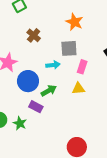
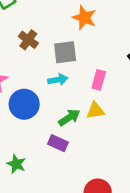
gray square: (69, 48) -> (65, 52), moved
green arrow: (49, 91) -> (69, 118), moved
purple rectangle: (36, 107) -> (58, 143), moved

